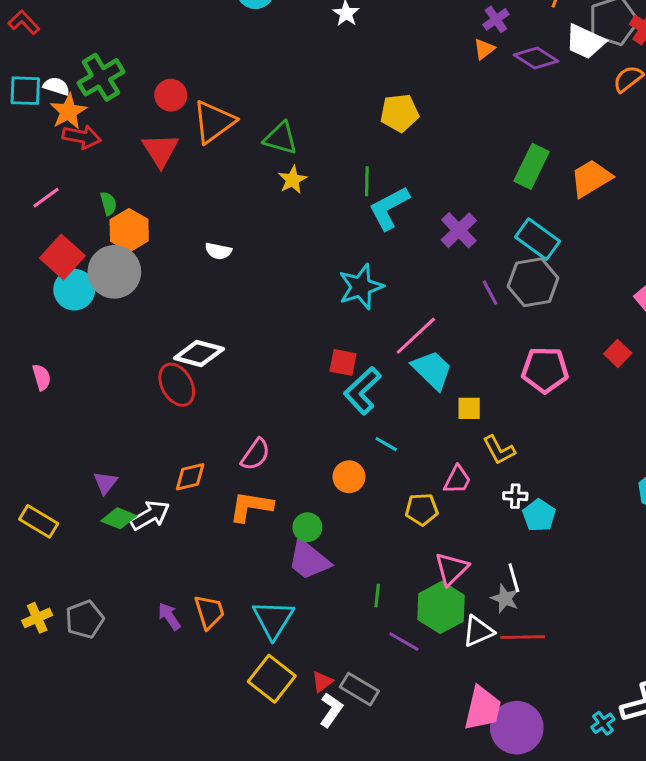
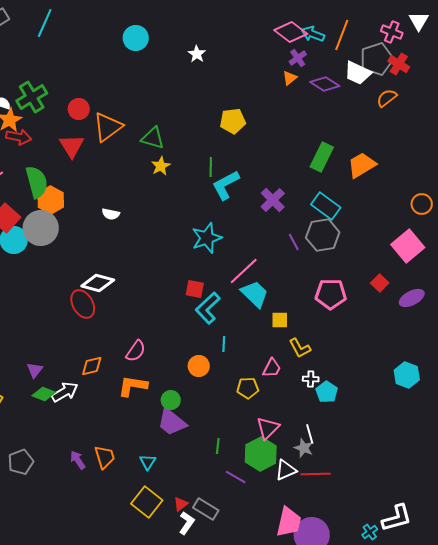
green semicircle: (108, 204) -> (37, 182), size x2.0
cyan line: (386, 444) -> (224, 344), turned 63
cyan triangle: (273, 619) -> (148, 462), size x0.6

